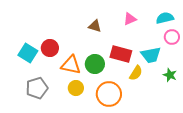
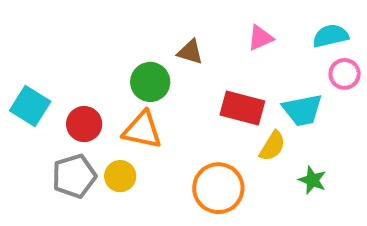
red circle: (50, 48) -> (84, 124), moved
cyan square: (28, 53) -> (30, 106), moved
green circle: (95, 64) -> (150, 82), moved
green star: (170, 75) -> (312, 180), moved
yellow circle: (76, 88) -> (120, 176), moved

